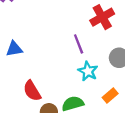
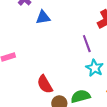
blue triangle: (14, 49) -> (43, 17), moved

